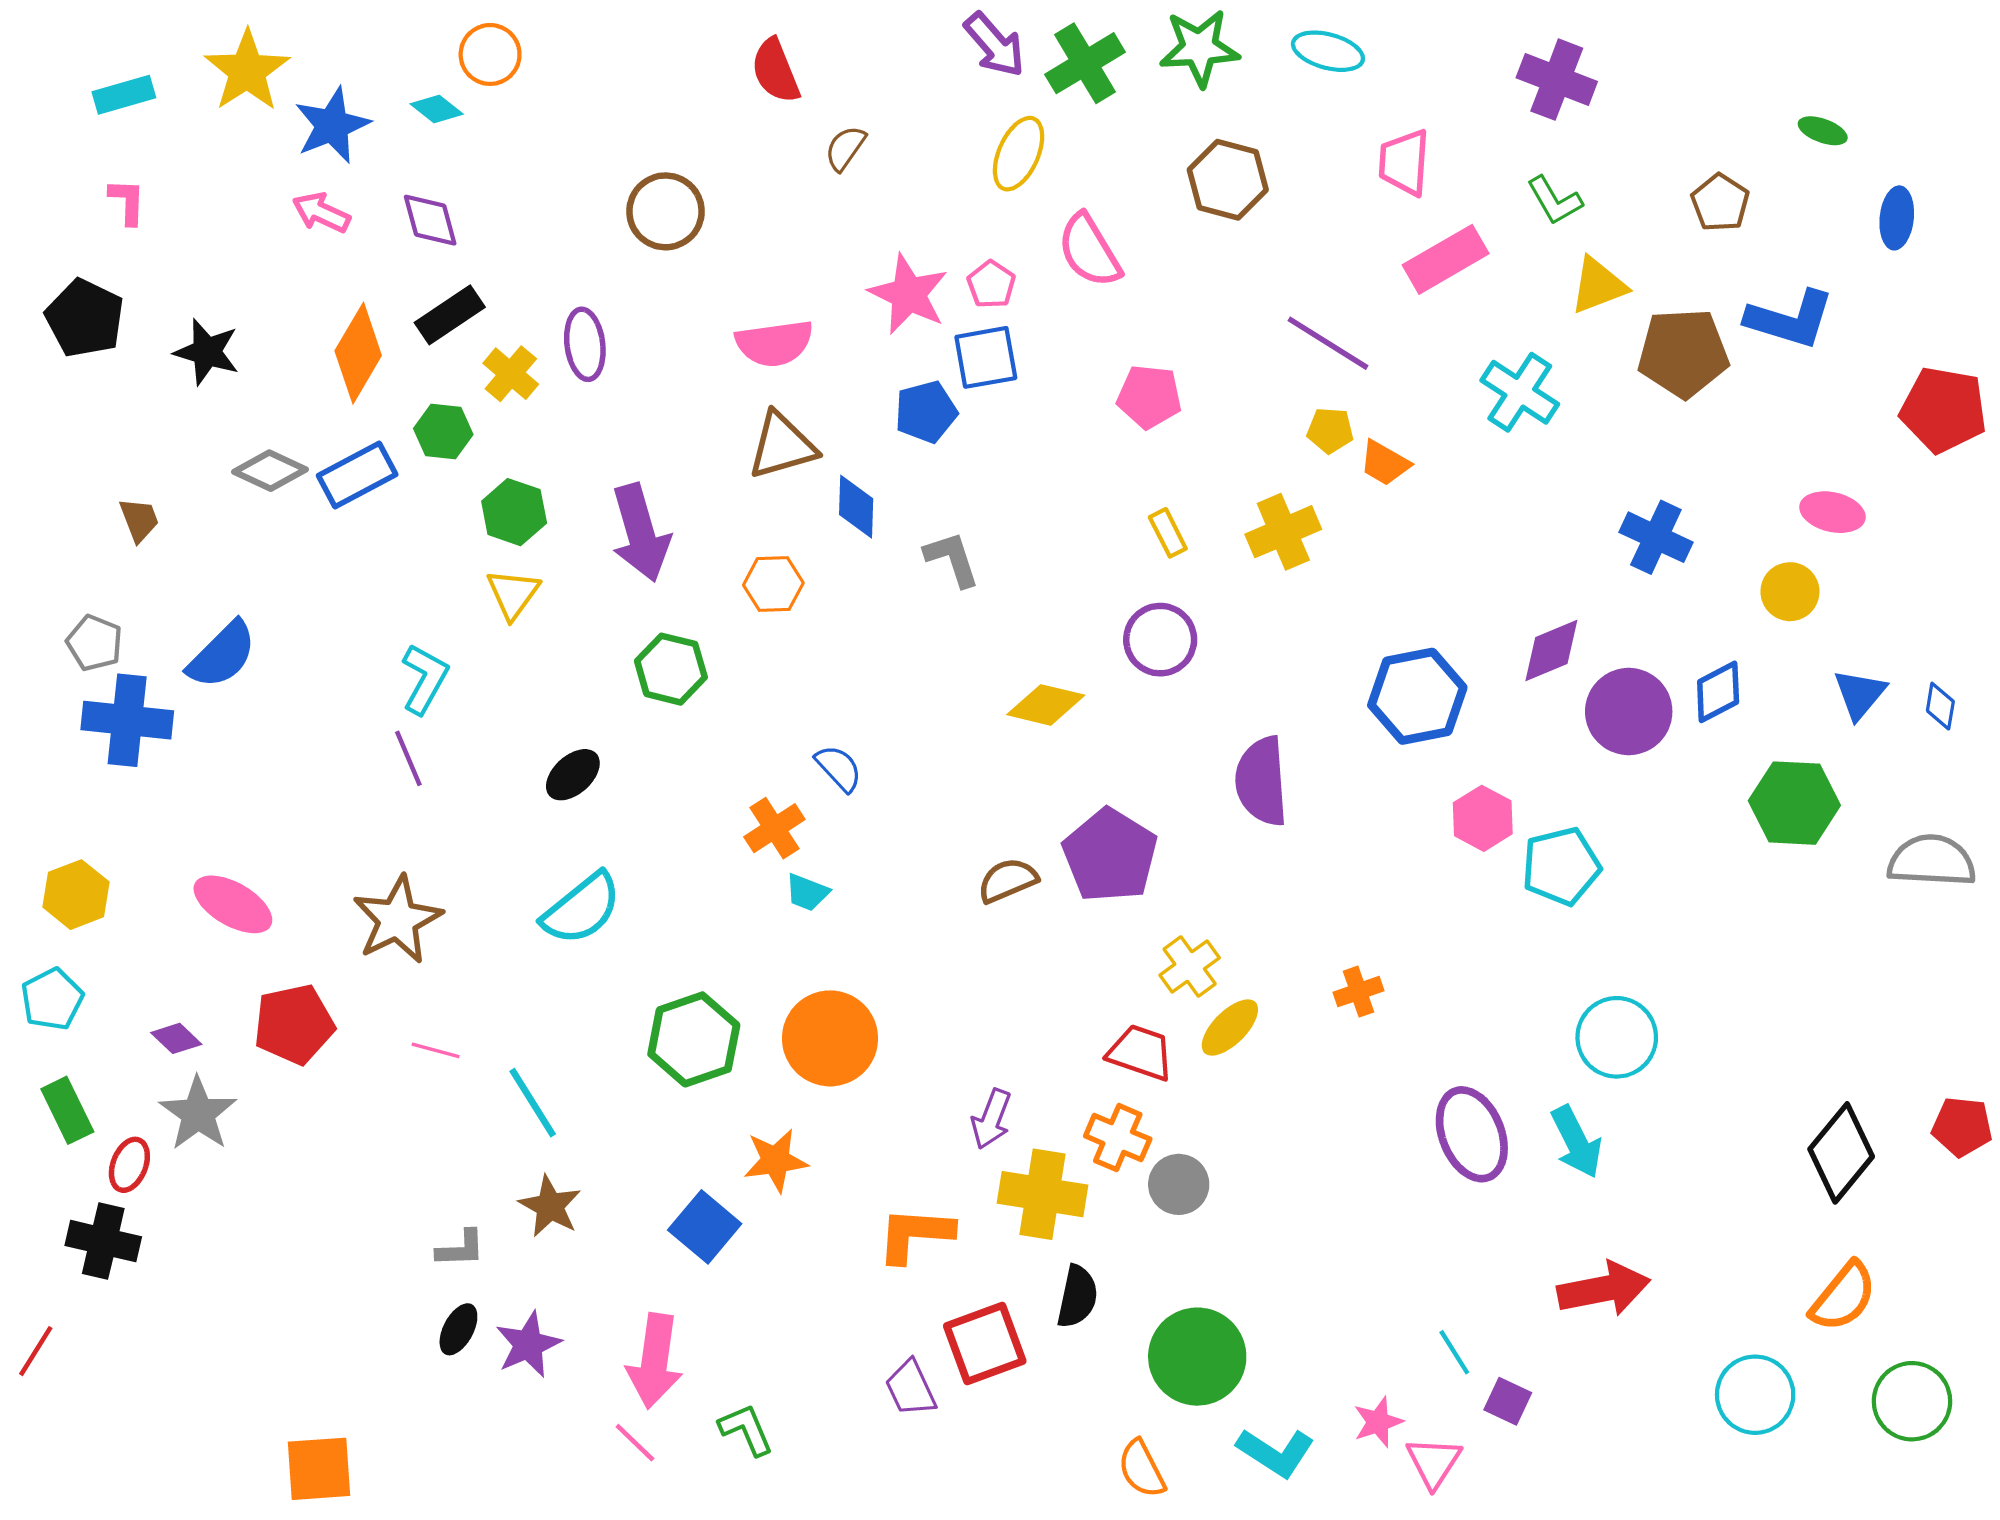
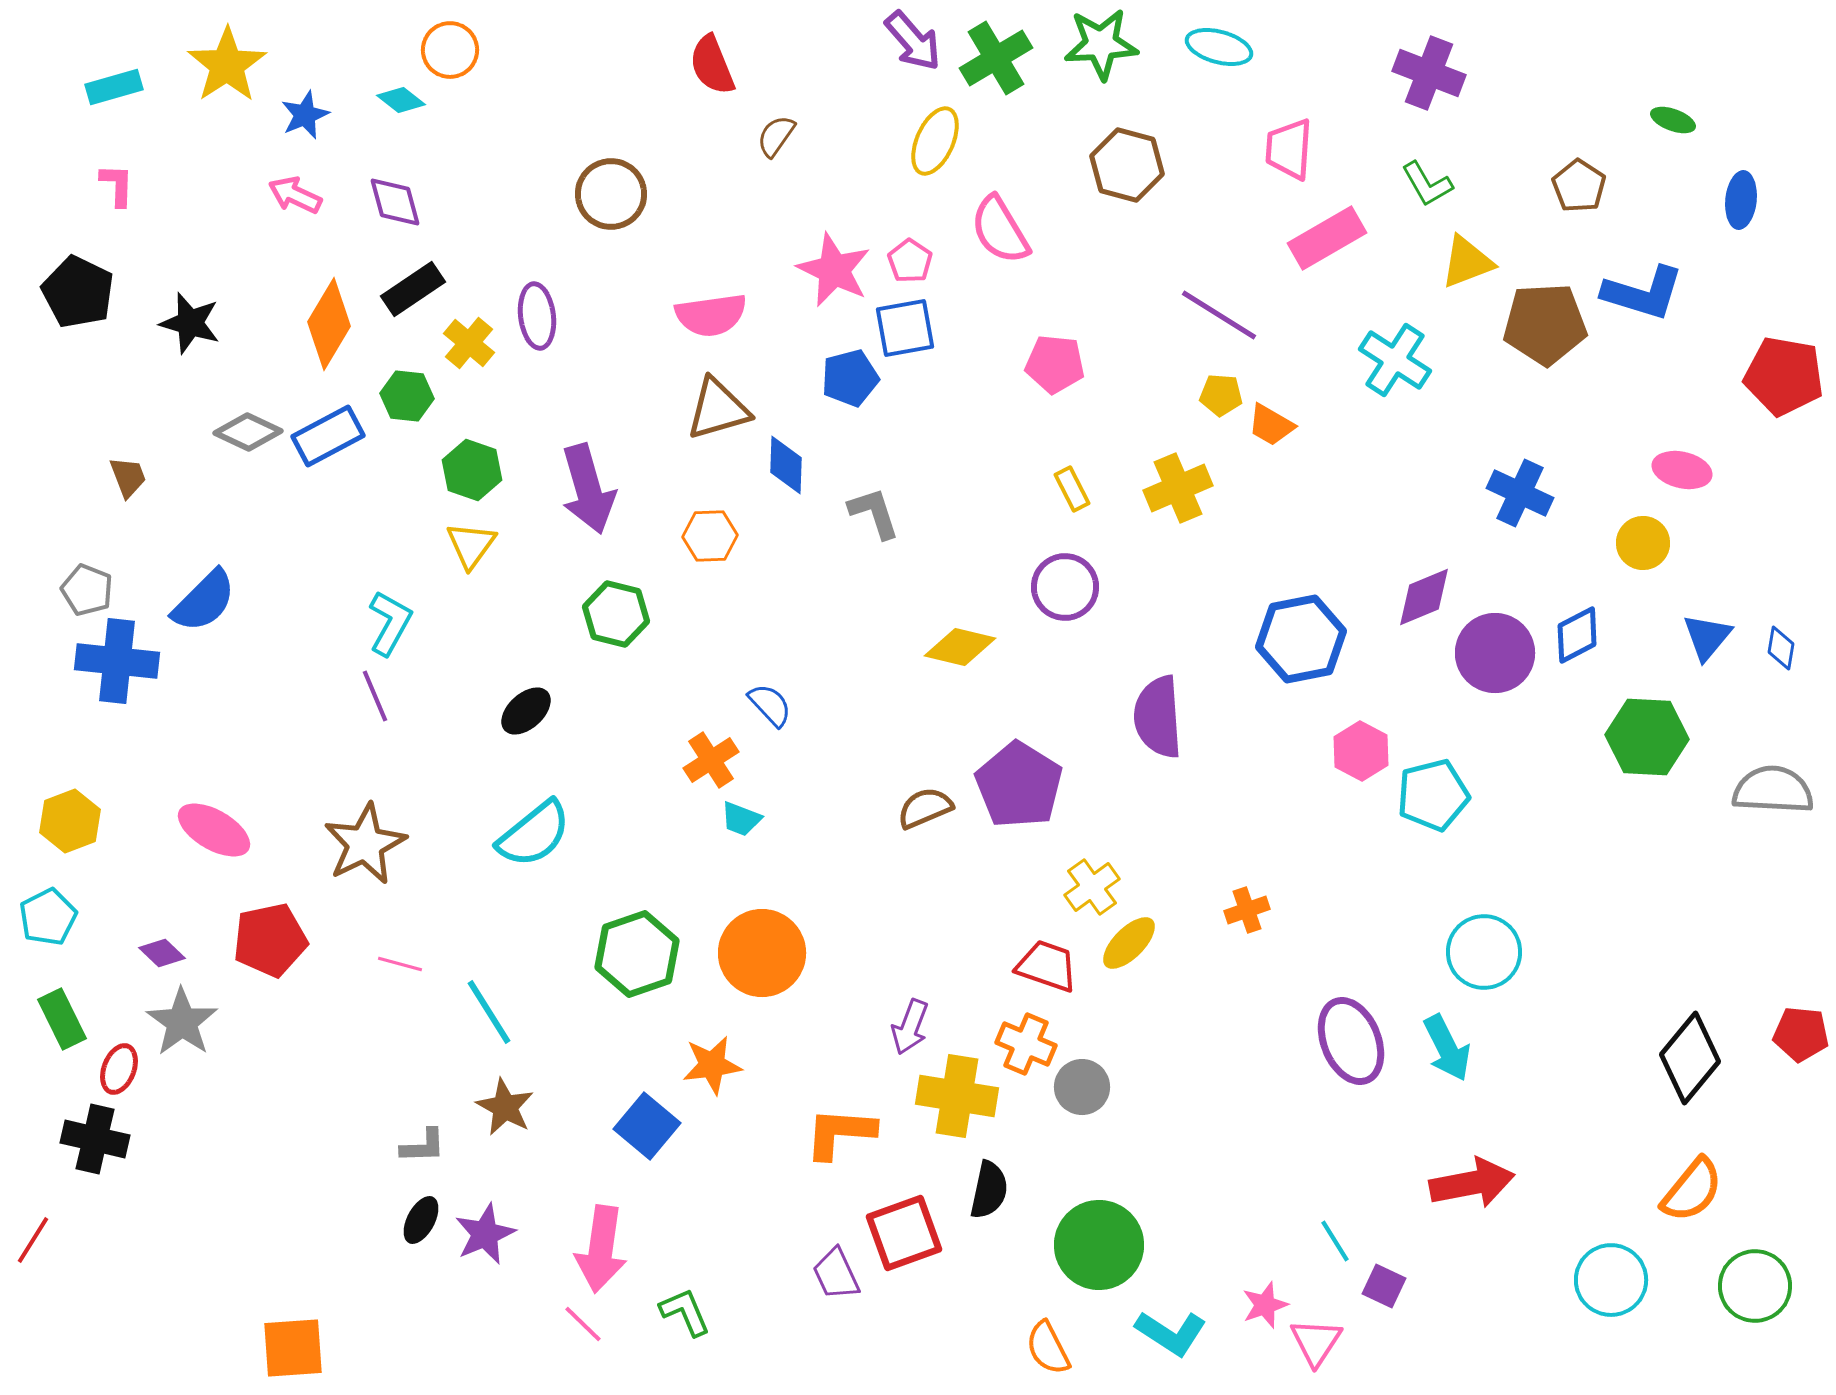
blue star: (332, 125) -> (305, 115), size x0.7

